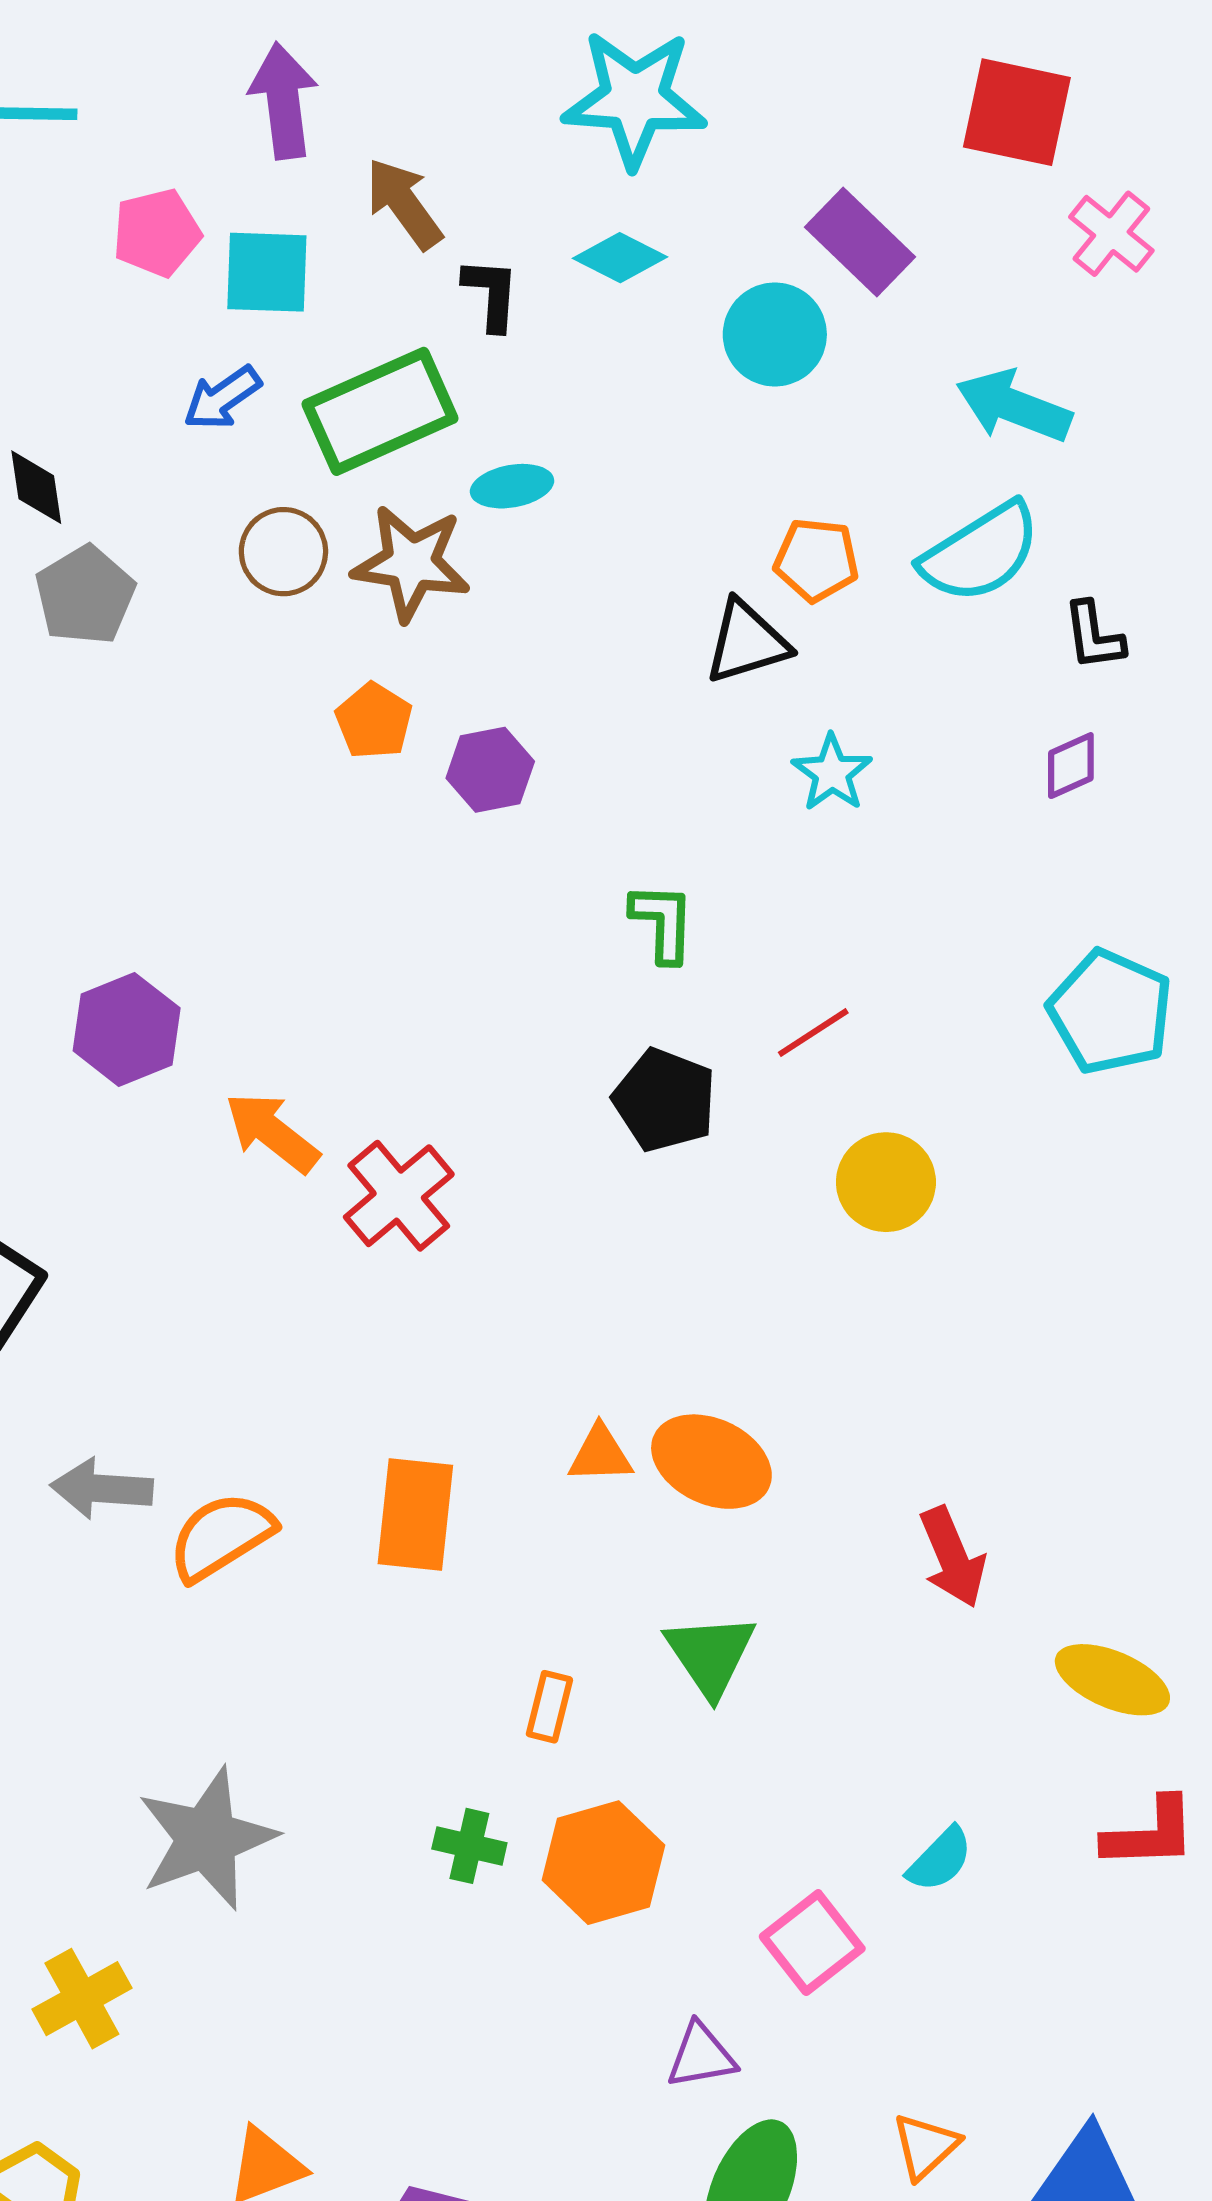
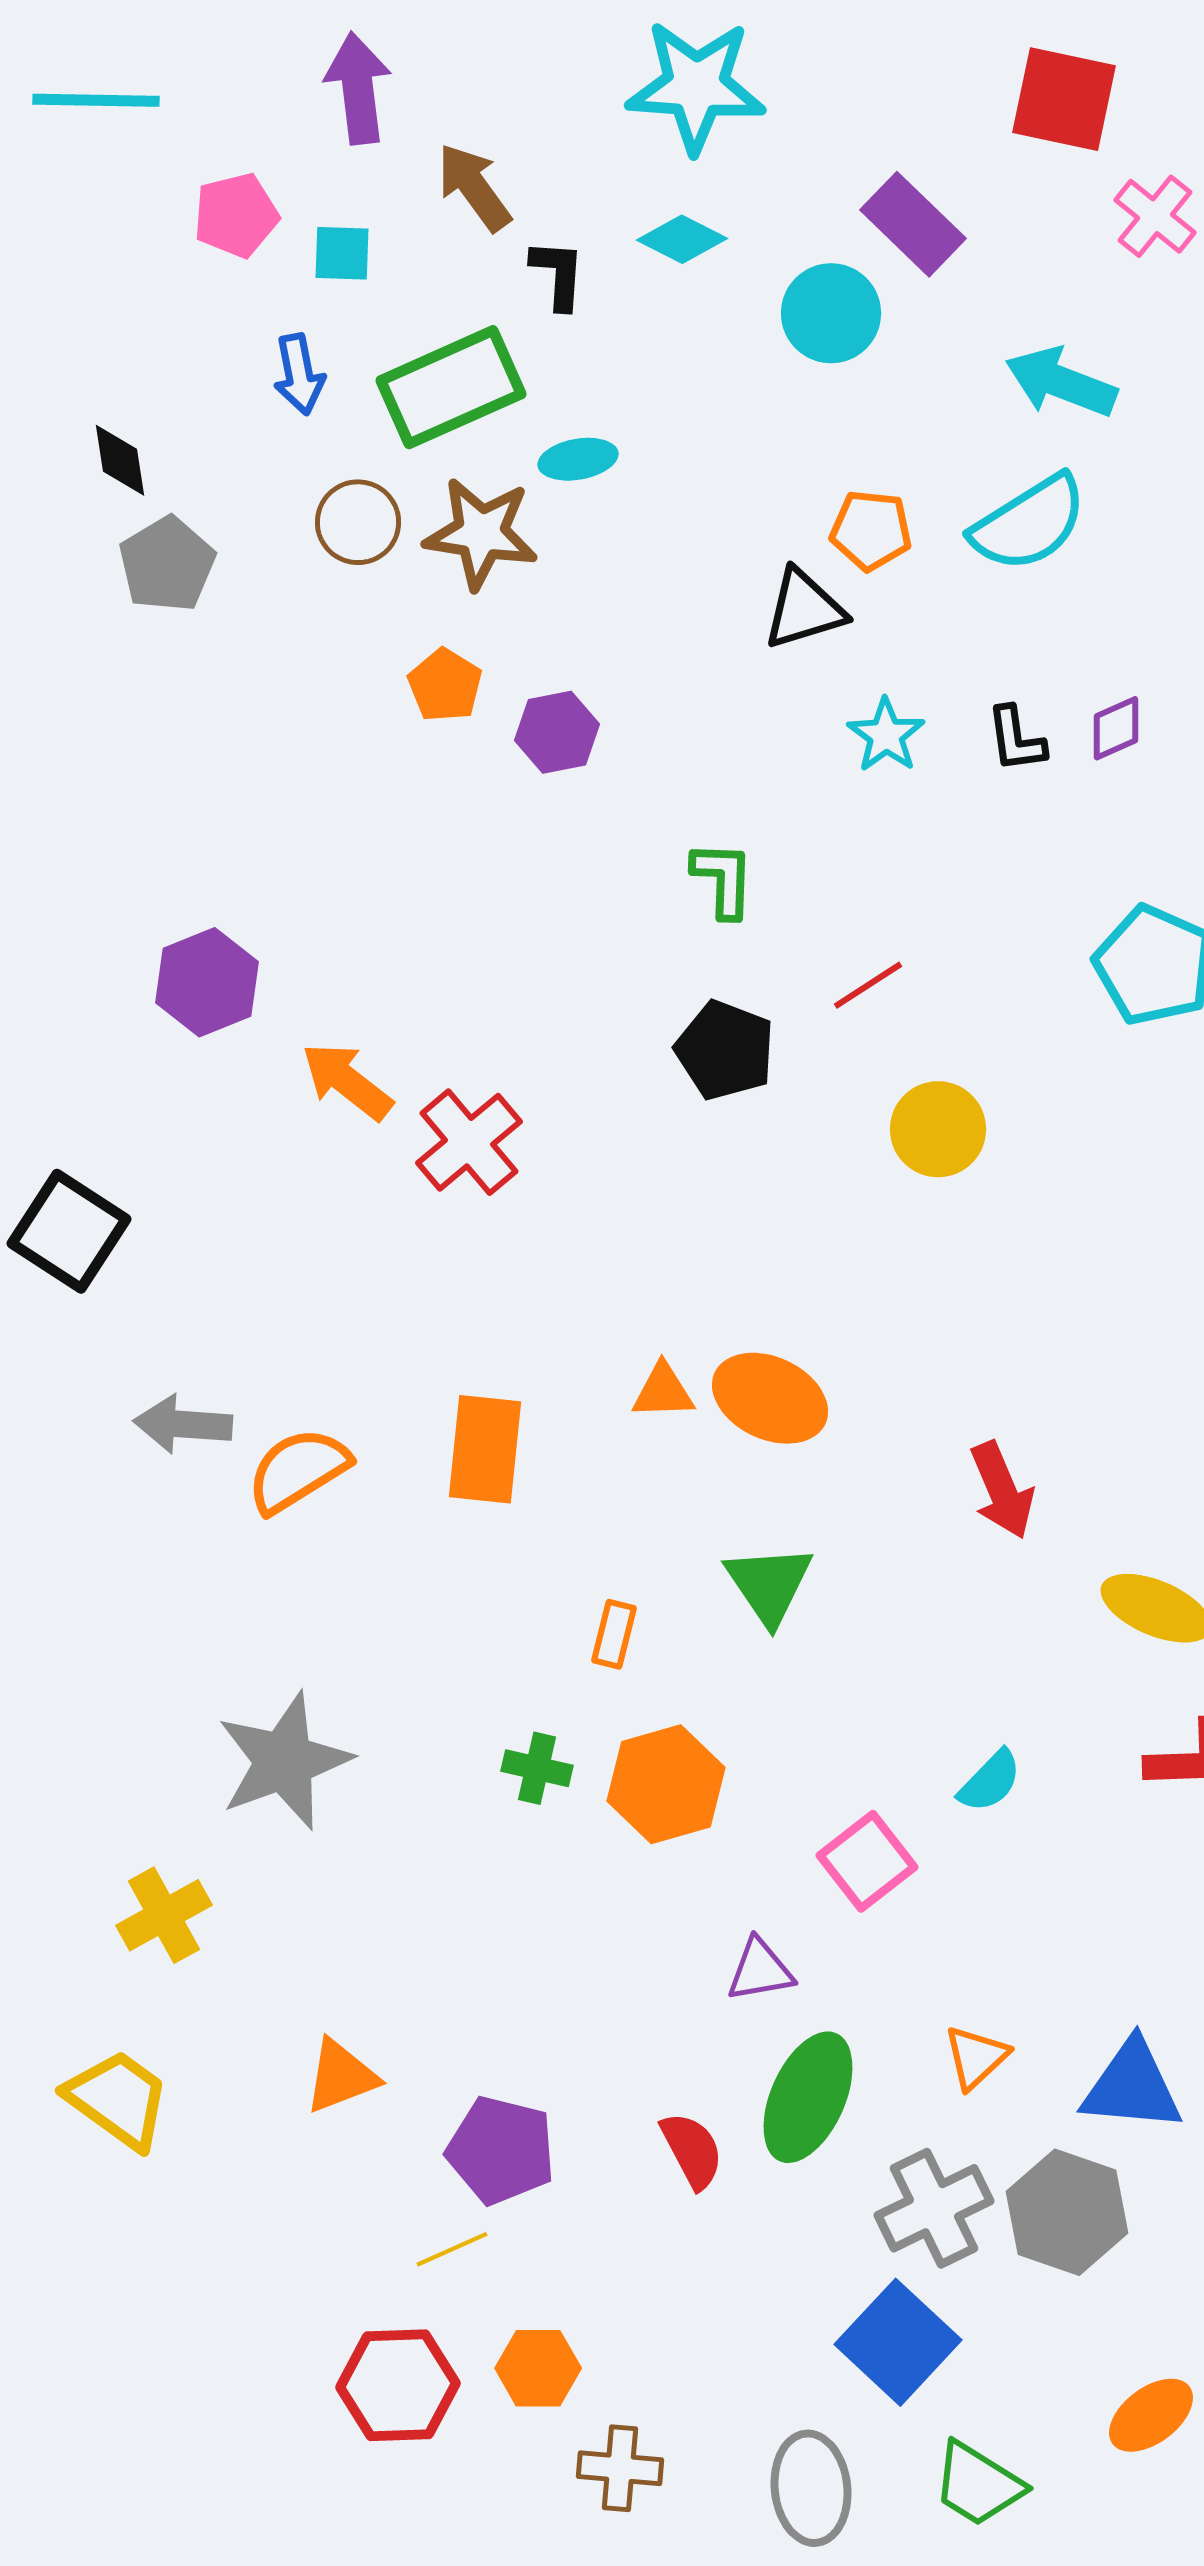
cyan square: (267, 272) -> (342, 253), size x0.7
blue arrow: (222, 398) -> (299, 374), turned -66
black L-shape: (1094, 636) -> (1016, 739), moved

